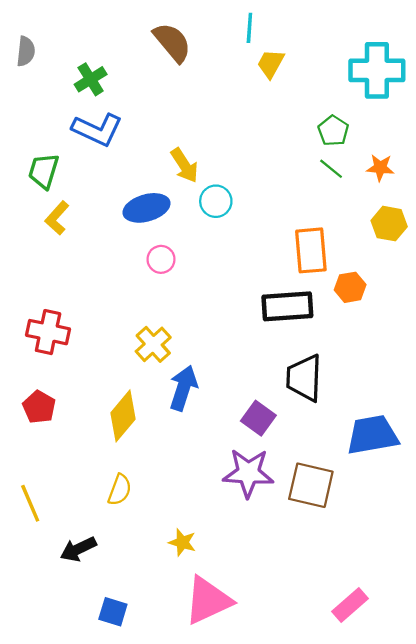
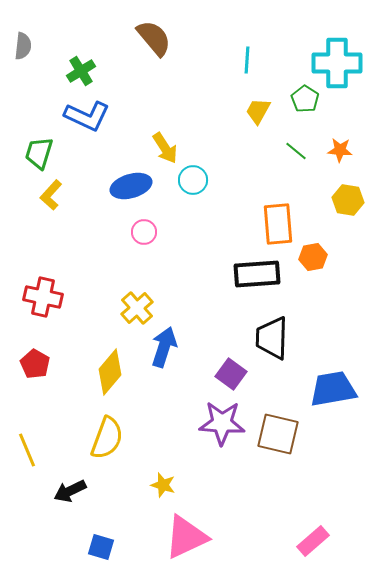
cyan line: (249, 28) -> (247, 60), moved
yellow trapezoid: (271, 64) -> (258, 111), moved
green pentagon: (333, 131) -> (305, 99), moved
yellow semicircle: (120, 490) -> (107, 438), size x1.5

